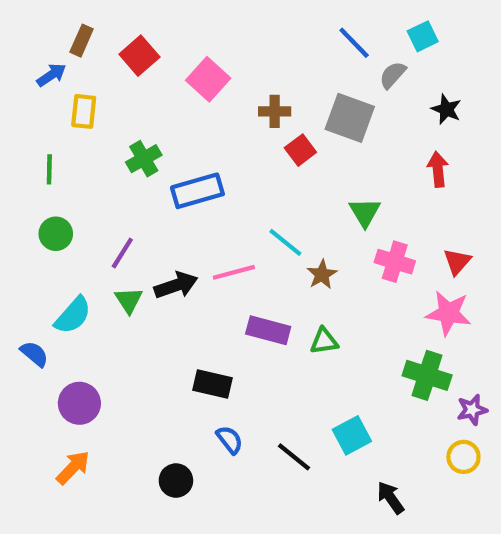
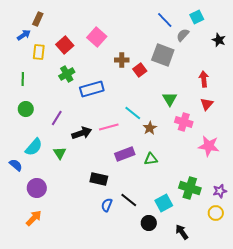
red square: (139, 56) -> (65, 45), moved
black star: (446, 109) -> (219, 40), moved
brown cross: (275, 111) -> (122, 60), moved
red triangle: (457, 262) -> (207, 104), moved
green triangle: (129, 300) -> (60, 153), moved
purple rectangle: (268, 330) -> (125, 154), turned -36
green cross: (427, 375) -> (190, 188), moved
blue semicircle: (230, 440) -> (107, 205), turned -120
black line: (294, 457) -> (129, 200), moved
black circle: (176, 481) -> (149, 223), moved

